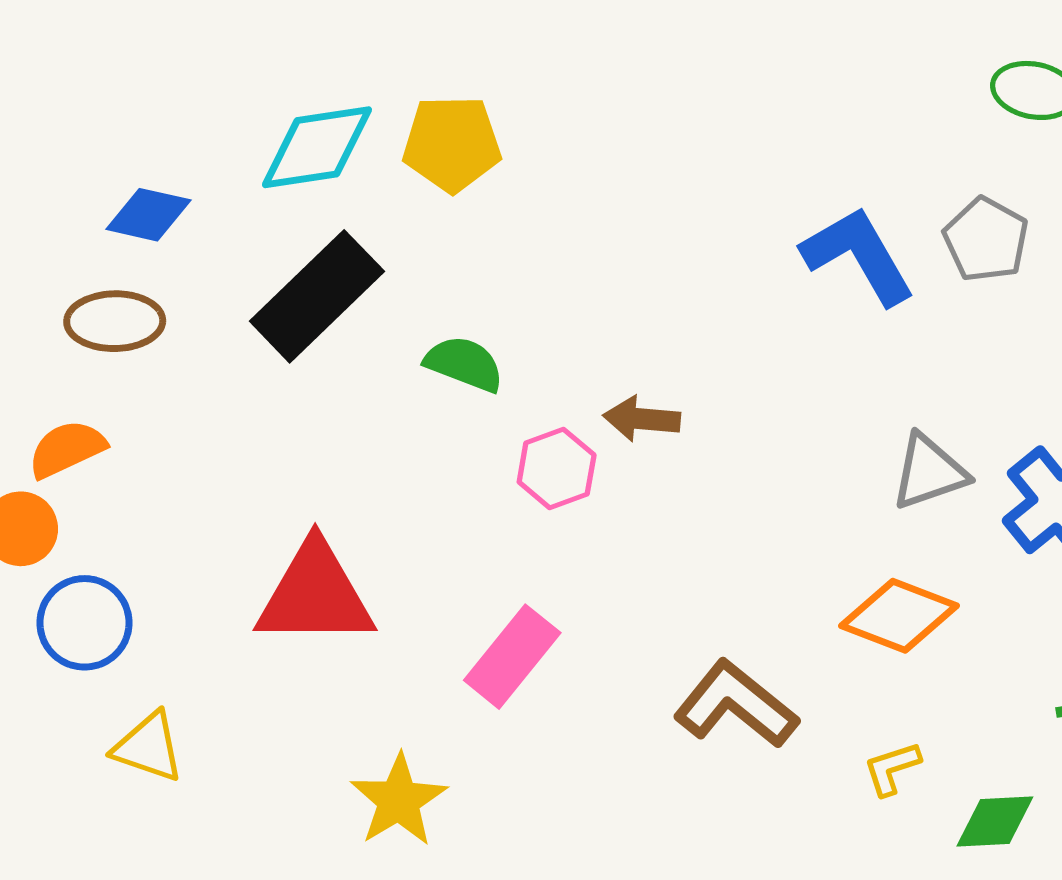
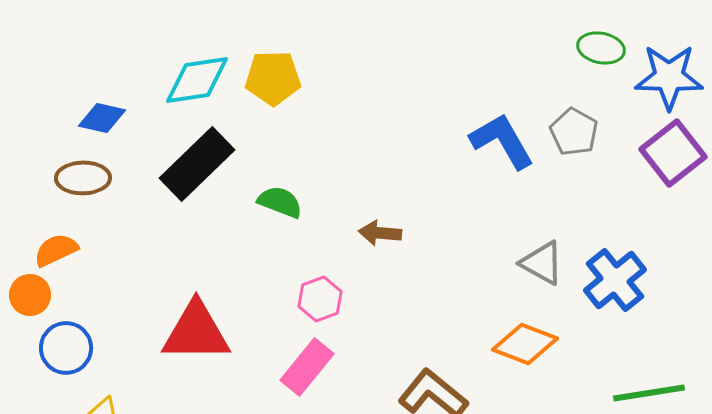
pink hexagon: (557, 468) -> (320, 299), moved
gray triangle: (929, 472) -> (542, 263), turned 48

